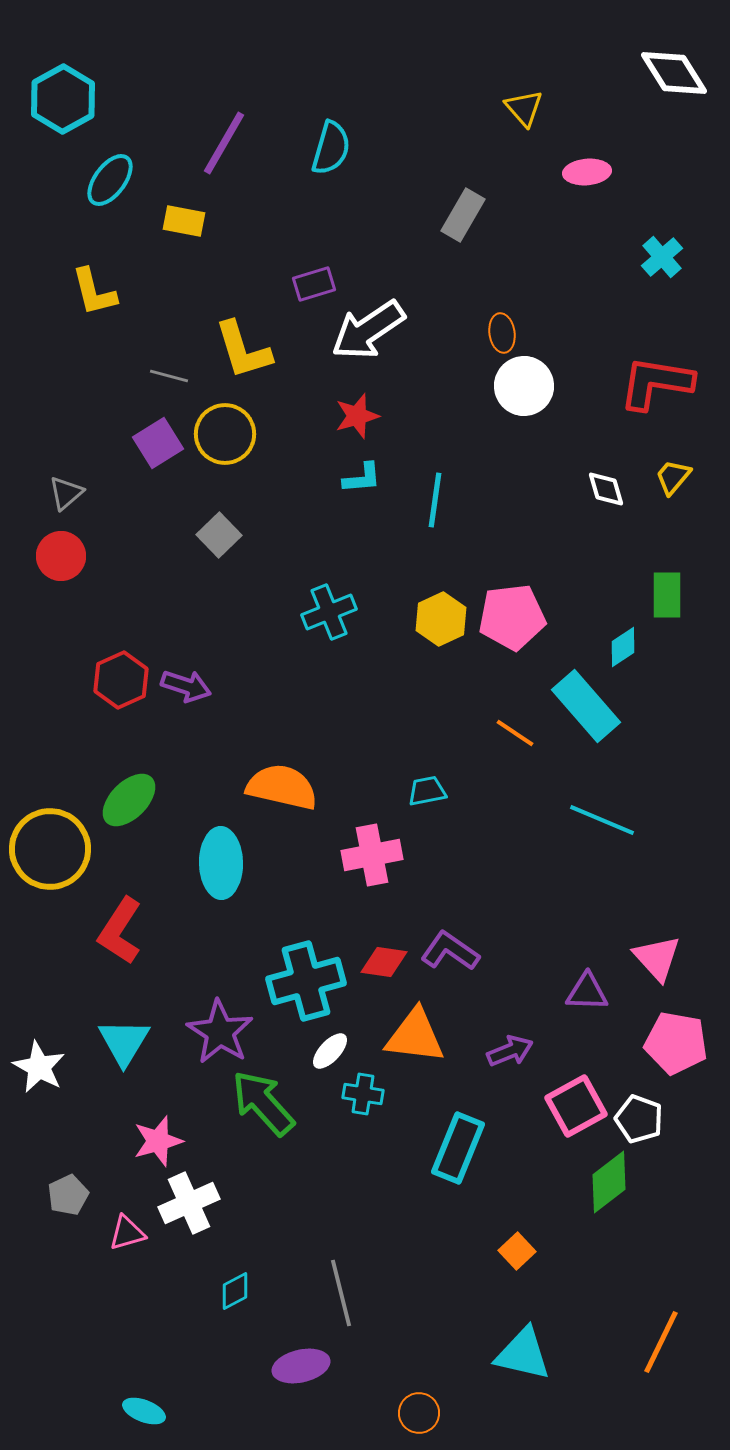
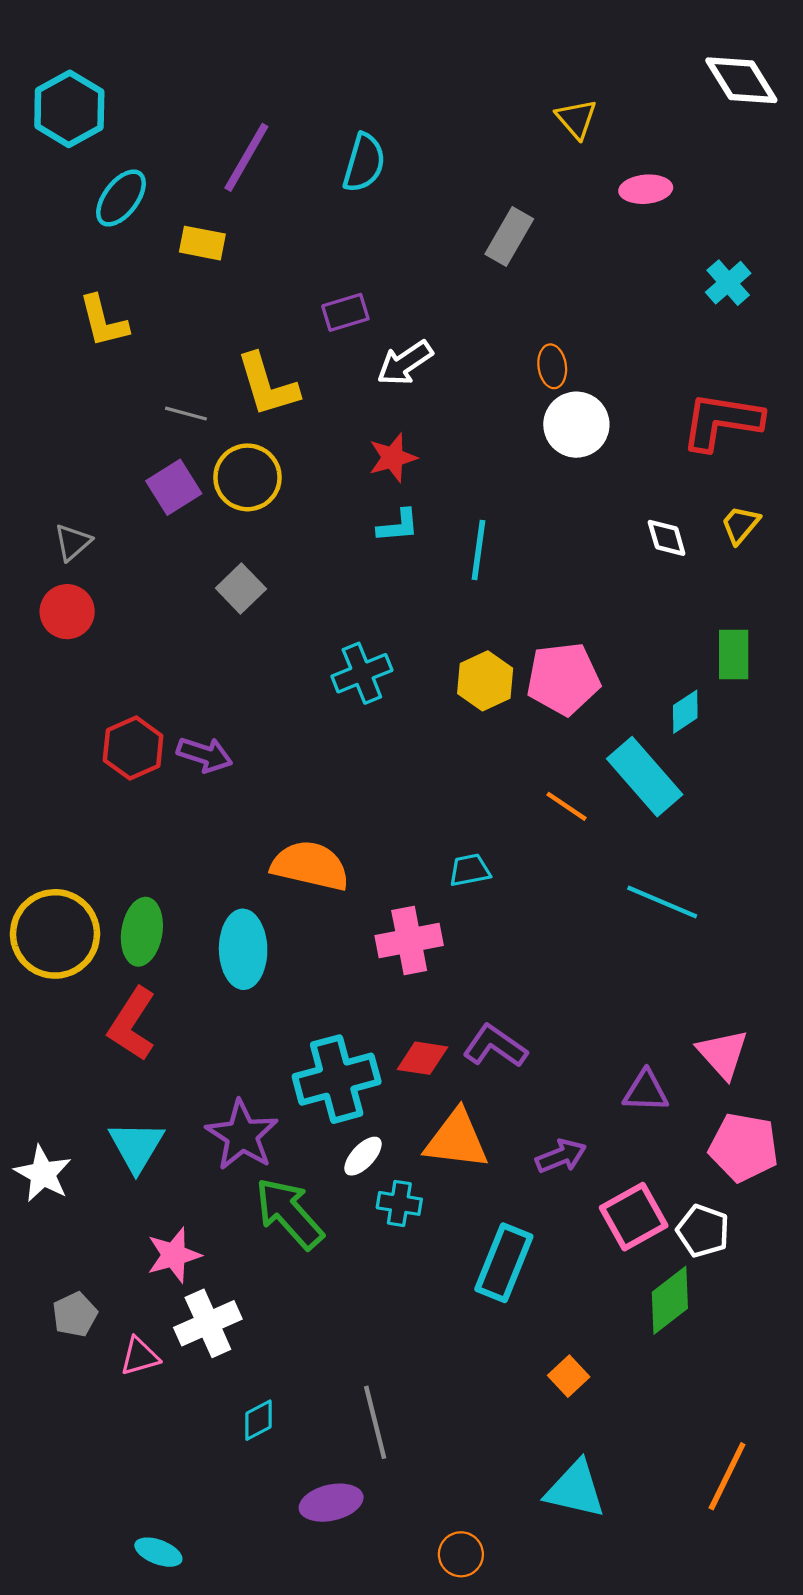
white arrow: (368, 330) -> (405, 363), size x0.7
green ellipse: (129, 800) -> (142, 932), moved, turned -36

